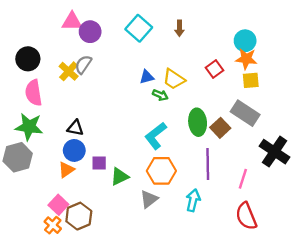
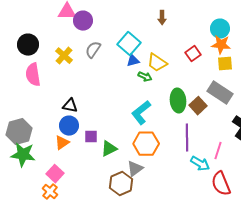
cyan square: (139, 28) -> (129, 44), moved
gray semicircle: (83, 64) -> (93, 50), moved
green star: (29, 127) -> (23, 155), moved
cyan arrow: (193, 200) -> (200, 164), moved, turned 108
brown hexagon: (79, 216) -> (121, 184), moved

